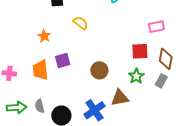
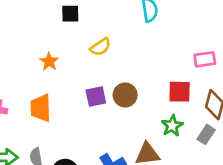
yellow semicircle: (80, 23) -> (100, 47), turned 105
purple square: (63, 61) -> (96, 96), moved
brown circle: (99, 70) -> (125, 95), moved

